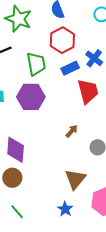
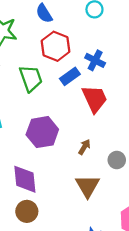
purple hexagon: (31, 97) -> (42, 132), moved
brown triangle: (75, 179) -> (88, 186), moved

